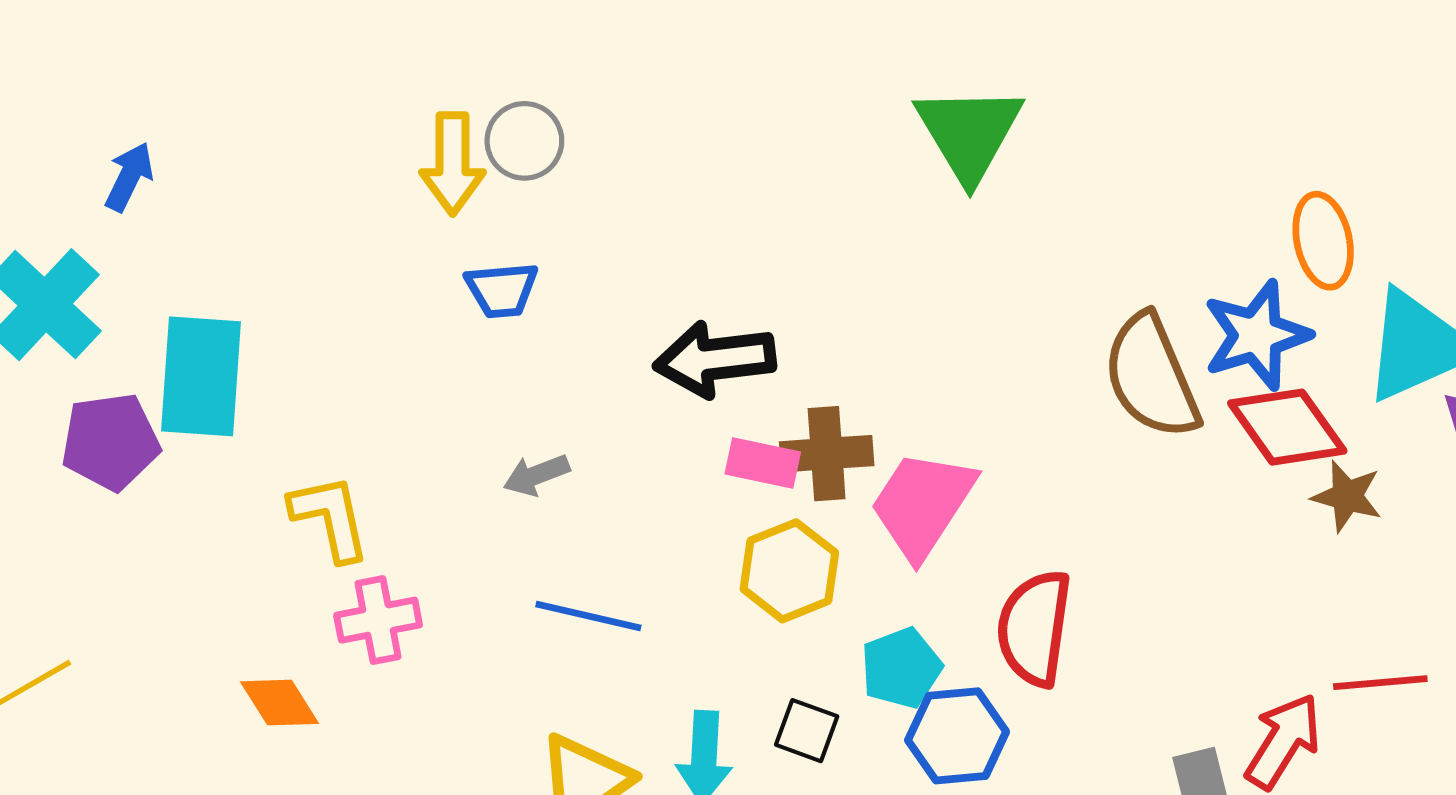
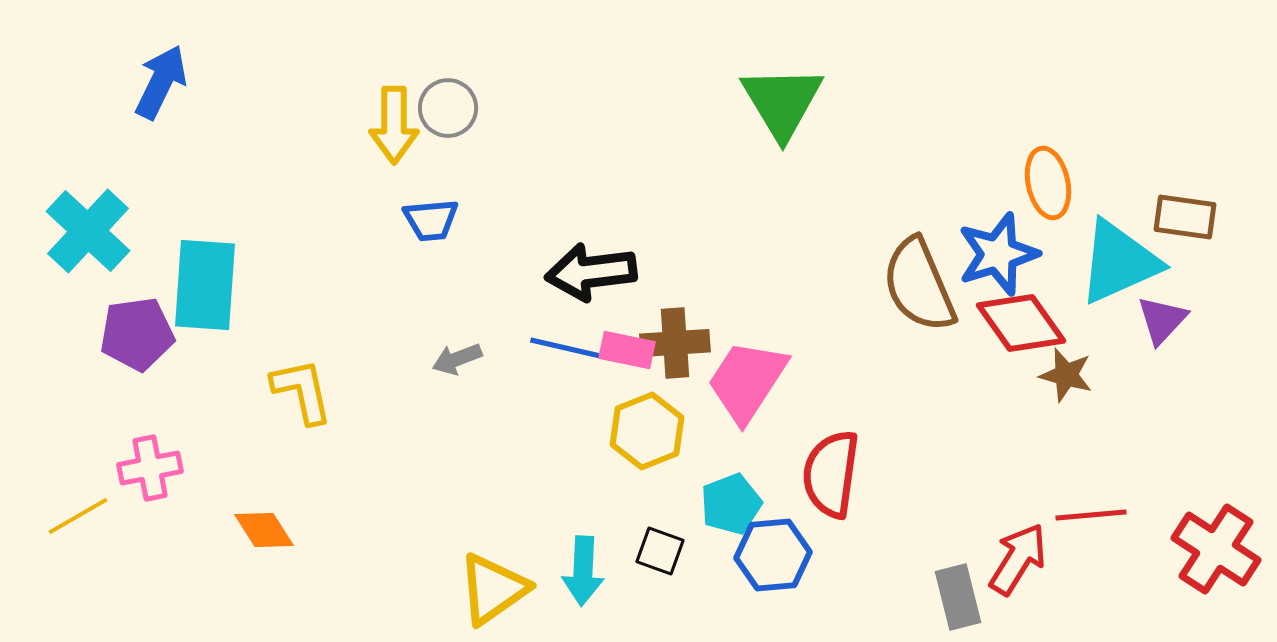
blue arrow: (129, 177) -> (161, 82), moved, size x1.4
blue line: (588, 616) -> (570, 349), moved
pink cross: (378, 620) -> (150, 468), moved

